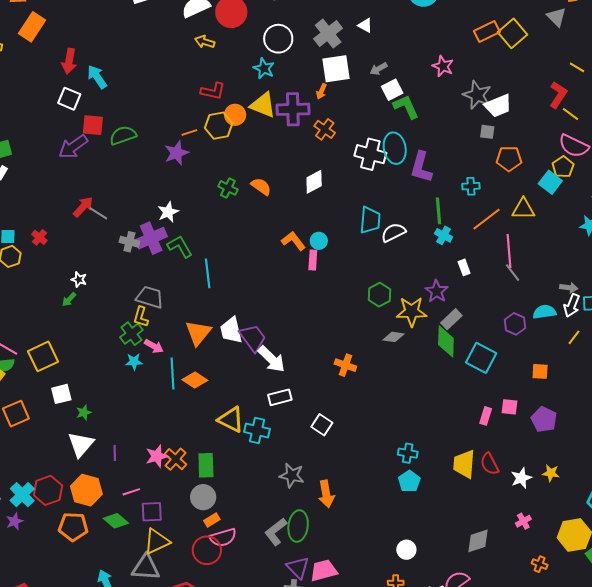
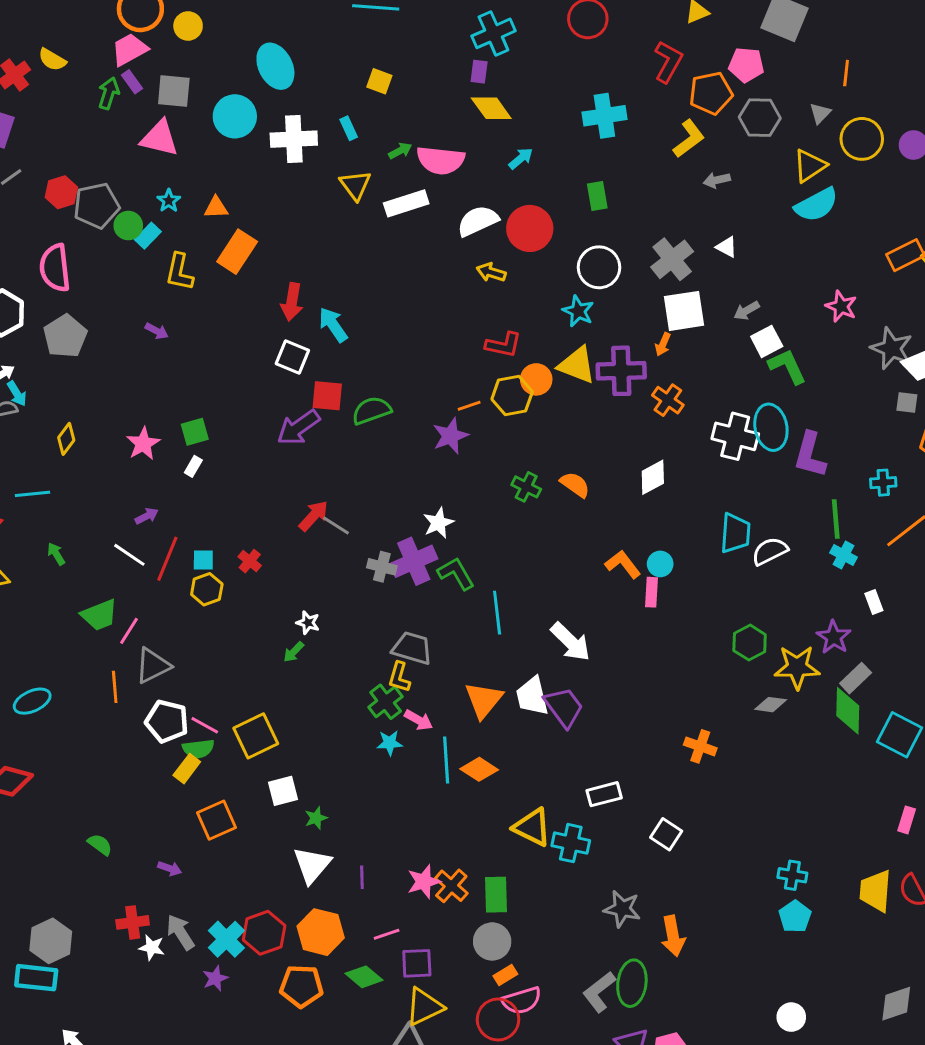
white arrow: (271, 359) -> (571, 642), moved

